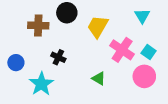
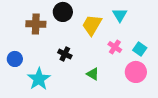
cyan triangle: (142, 16) -> (120, 15), moved
pink cross: (122, 50) -> (115, 47), size x0.6
black cross: (58, 57) -> (65, 54), moved

